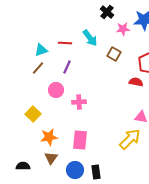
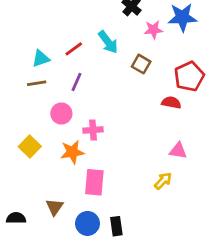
red line: (65, 43) -> (74, 49), turned -40
brown line: (38, 68) -> (37, 83), turned 40
orange star: (49, 137) -> (72, 152), moved
yellow arrow: (130, 139) -> (163, 181), size x0.6

